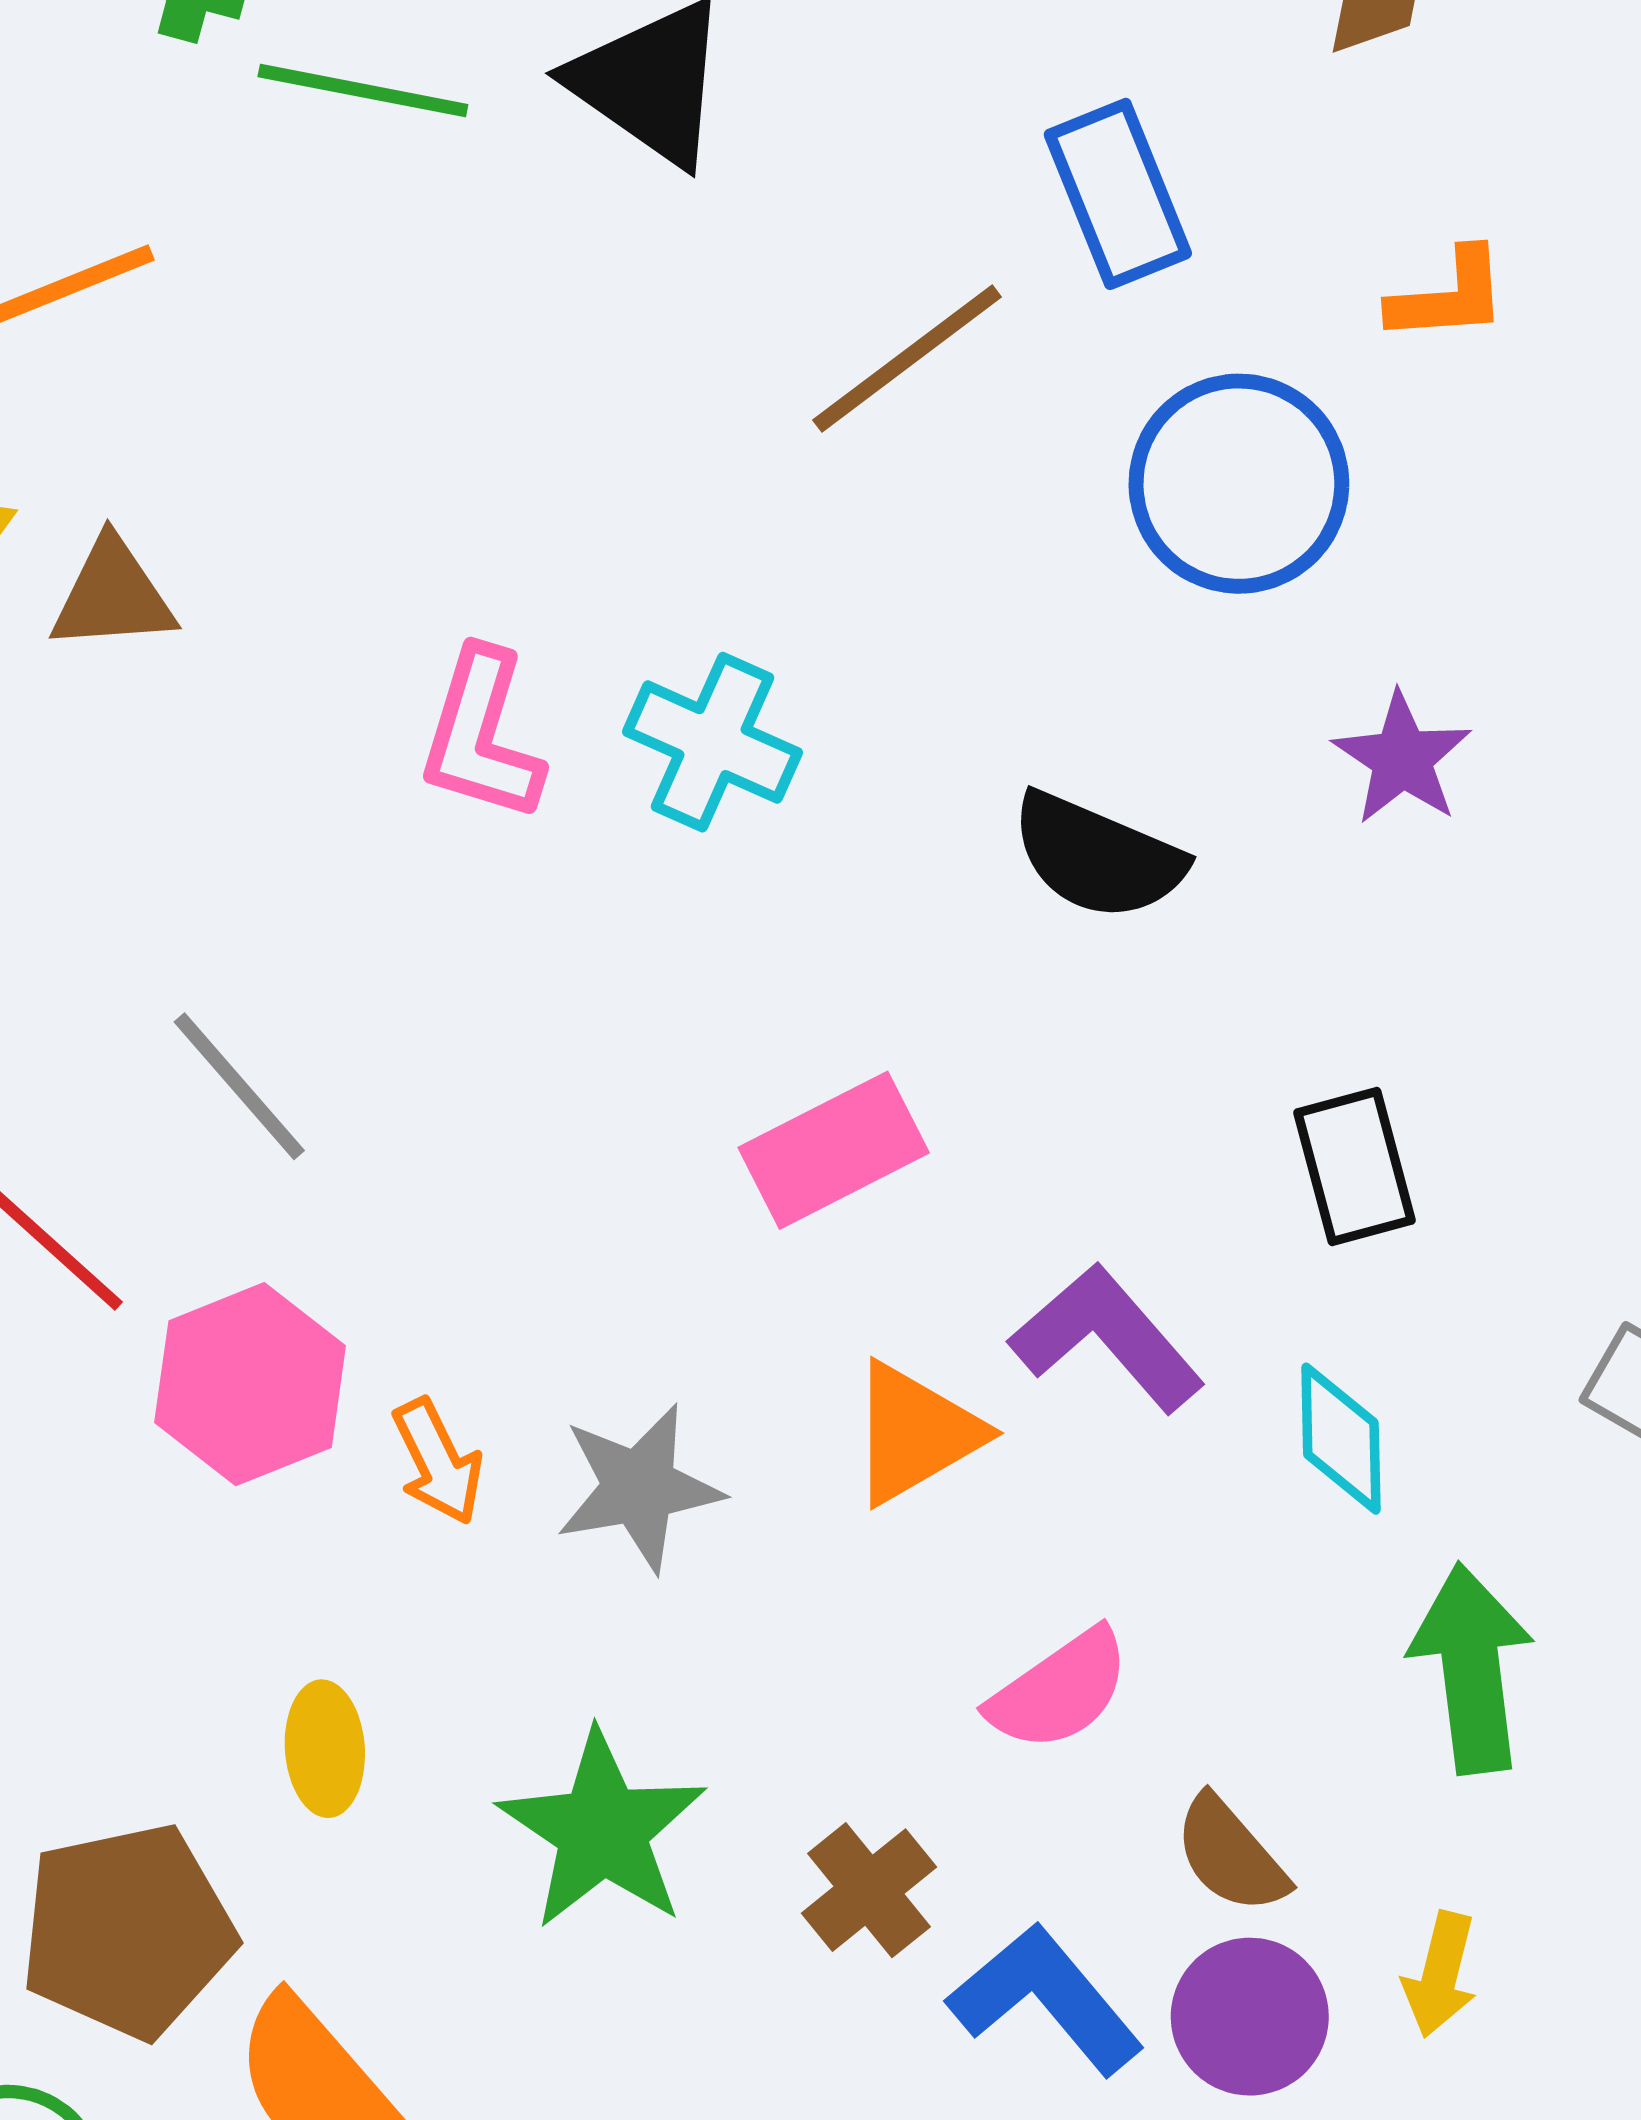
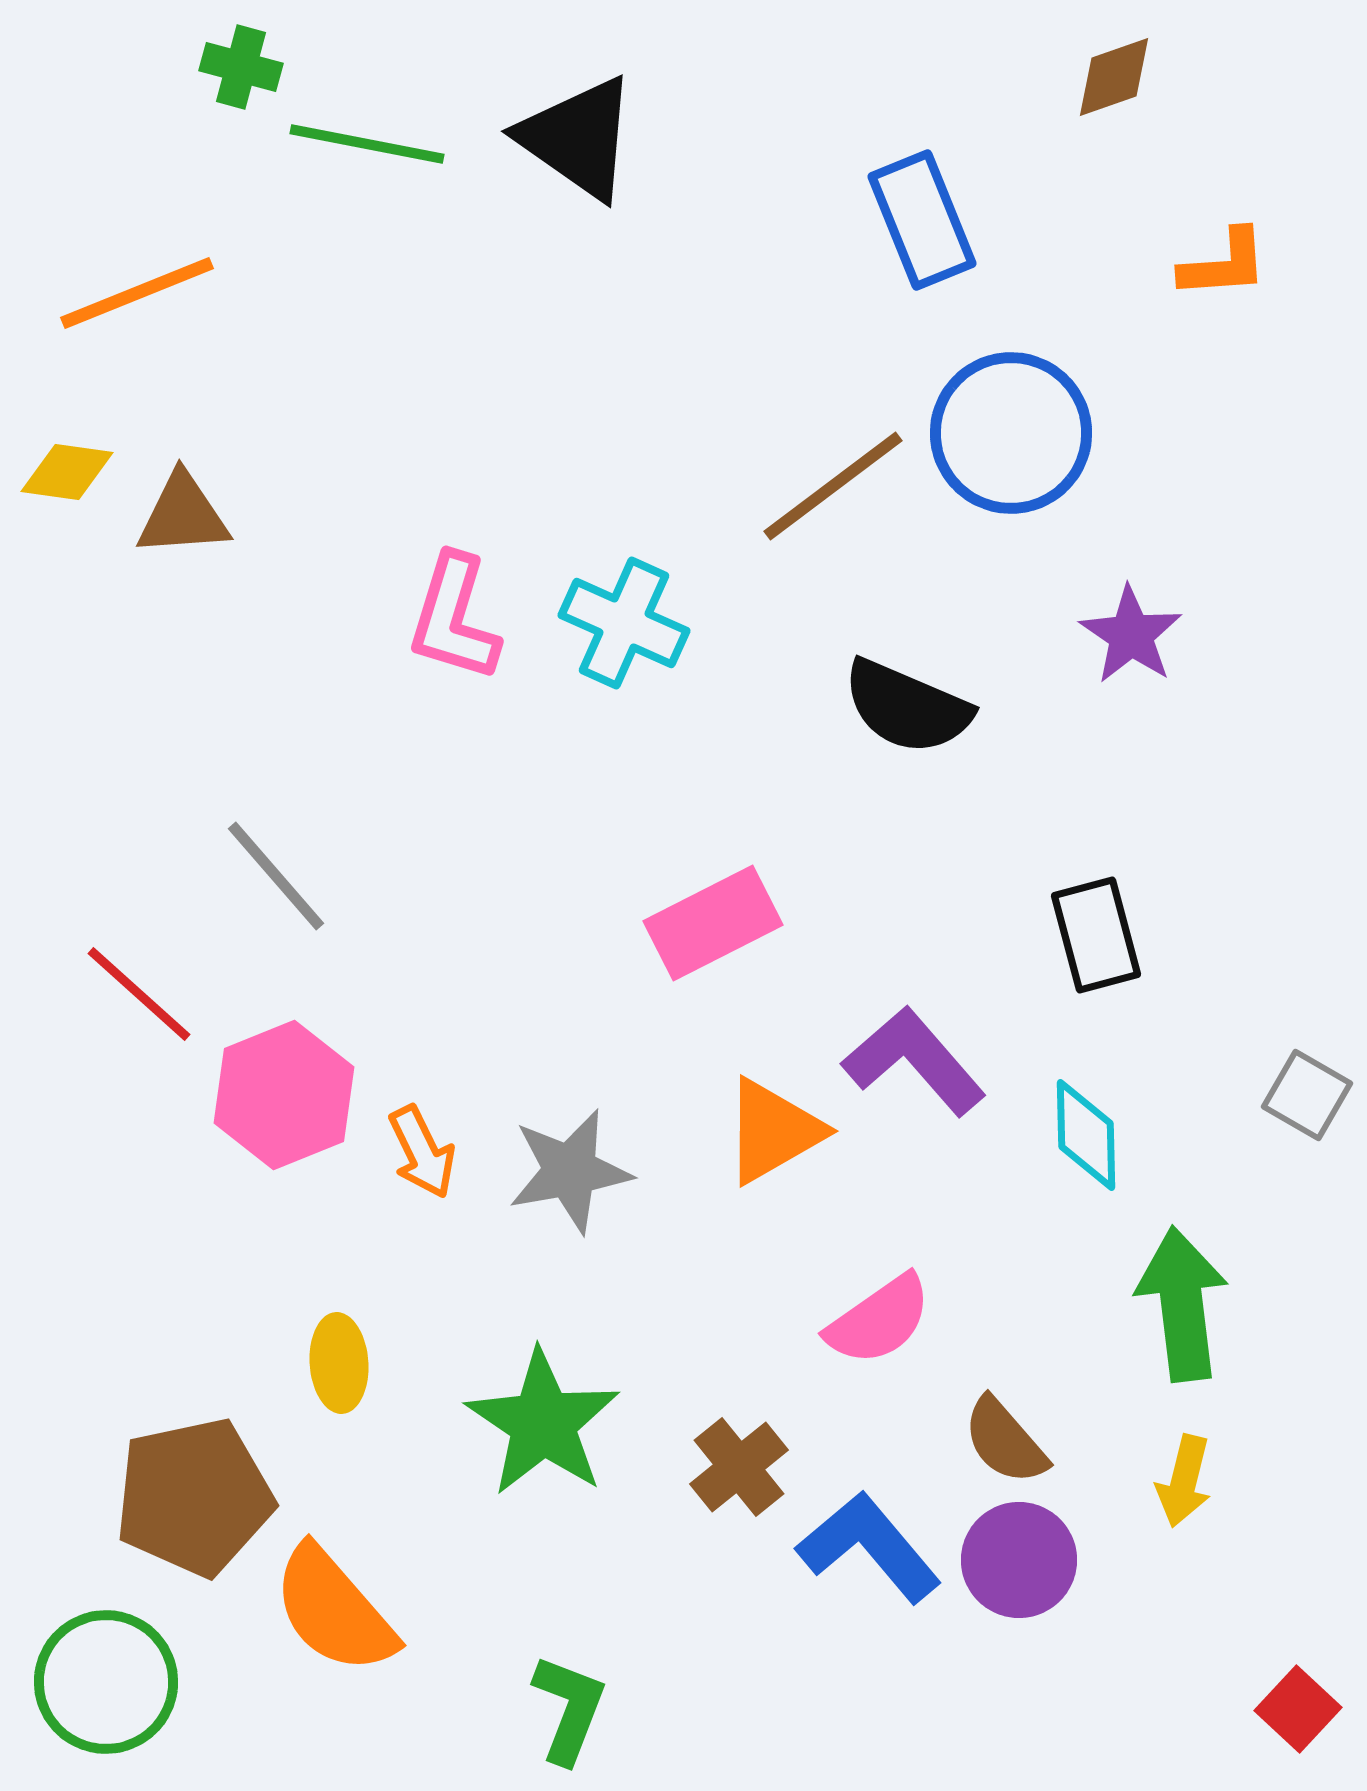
orange L-shape: (1448, 296) -> (1224, 264), moved
brown line: (907, 359) -> (833, 486), moved
yellow arrow: (1440, 1974) -> (1184, 1481), moved

